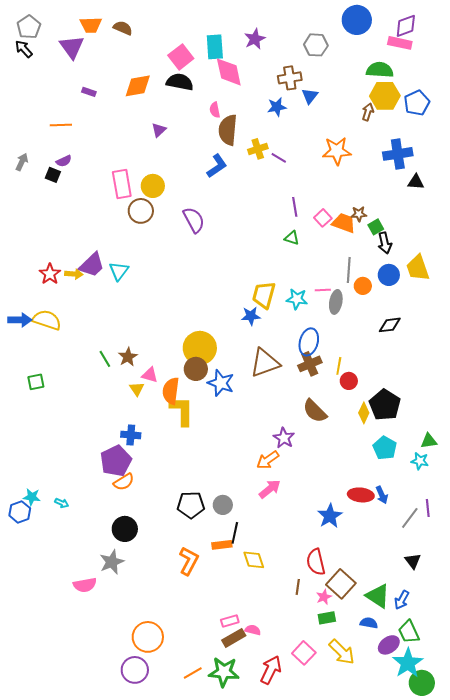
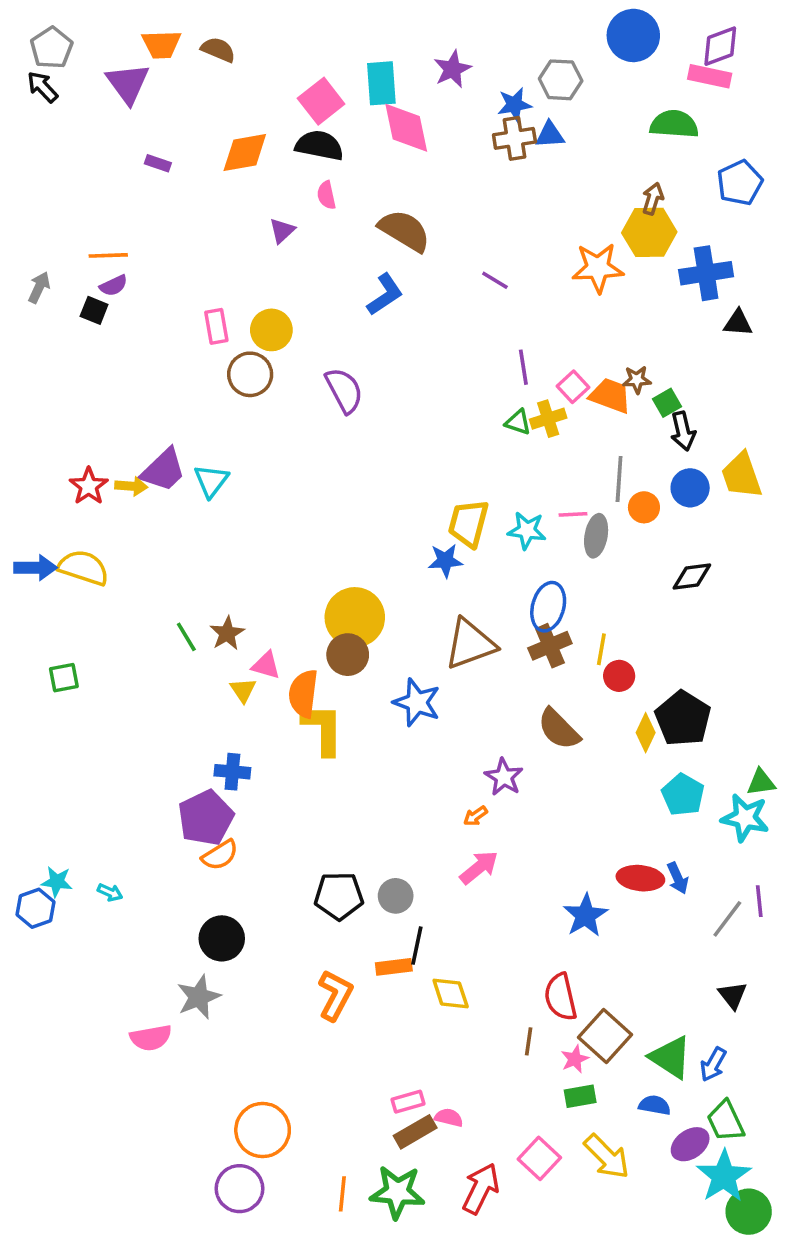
blue triangle: (310, 96) -> (550, 135), moved, turned 48
yellow hexagon: (385, 96) -> (649, 232), moved
blue star: (277, 107) -> (514, 105), moved
pink semicircle: (215, 110) -> (326, 195), moved
orange line: (61, 125) -> (108, 255), moved
brown semicircle: (228, 130) -> (404, 231), turned 116
yellow cross: (258, 149) -> (548, 419), moved
pink rectangle: (122, 184) -> (216, 326), size x0.7
blue star: (221, 383) -> (417, 702), moved
orange arrow: (268, 460) -> (475, 816), size x0.6
cyan star: (420, 461) -> (745, 818), size x1.5
orange line: (193, 673) -> (342, 1194), turned -54

